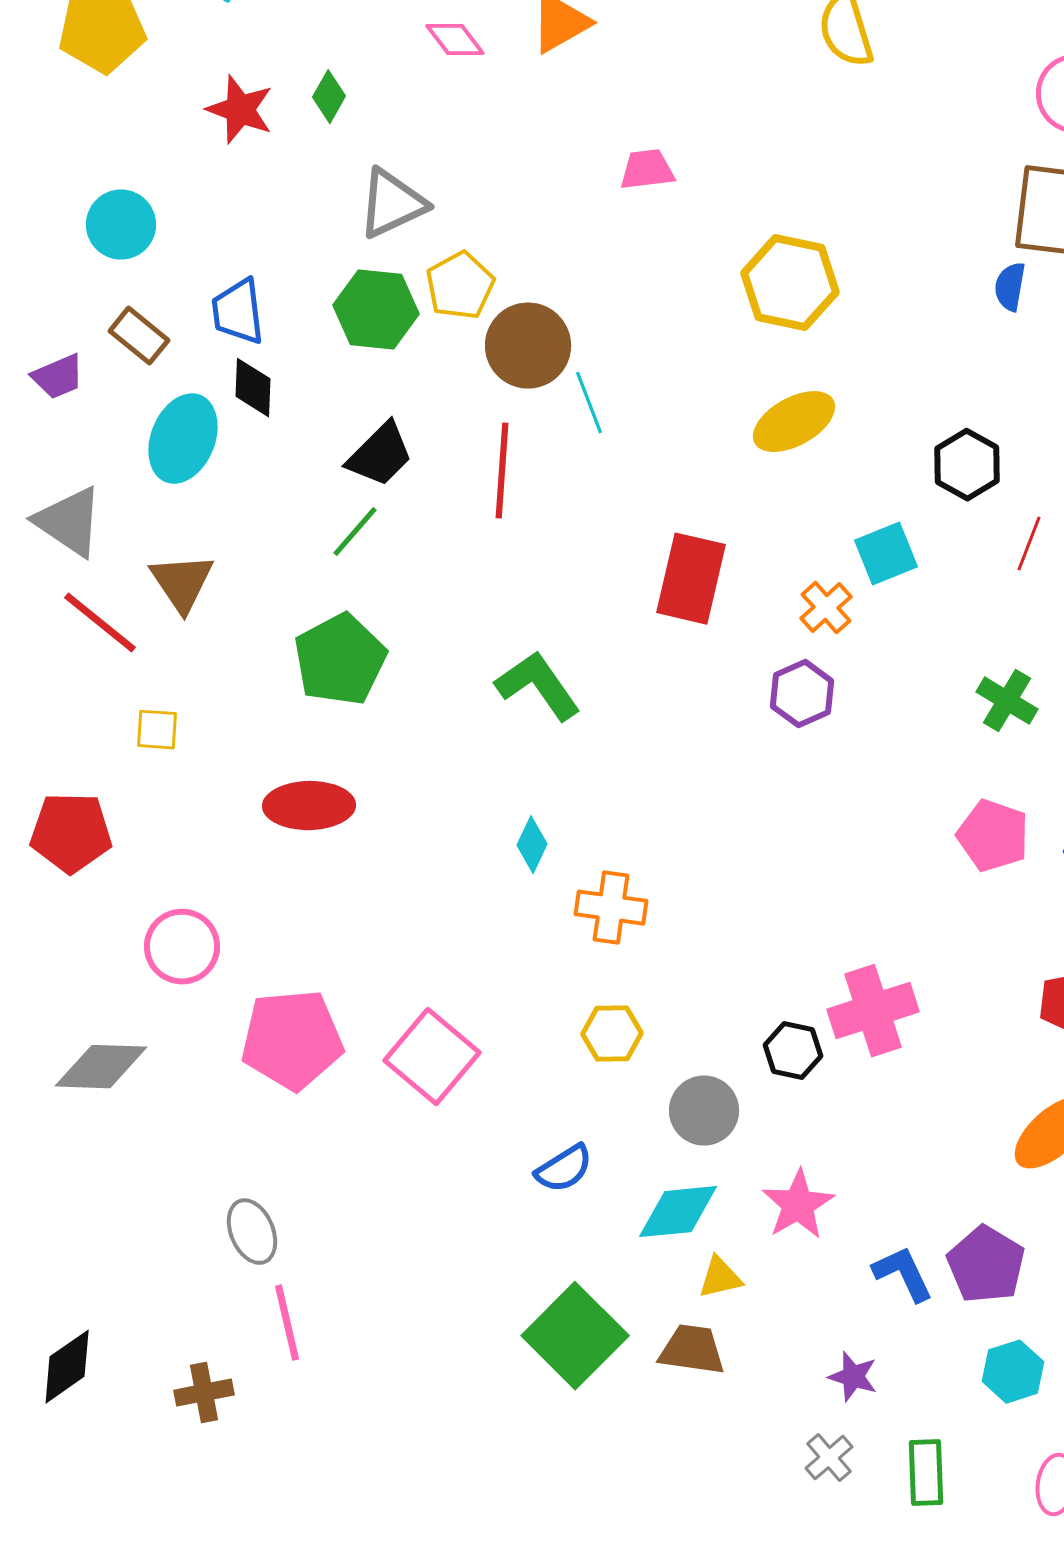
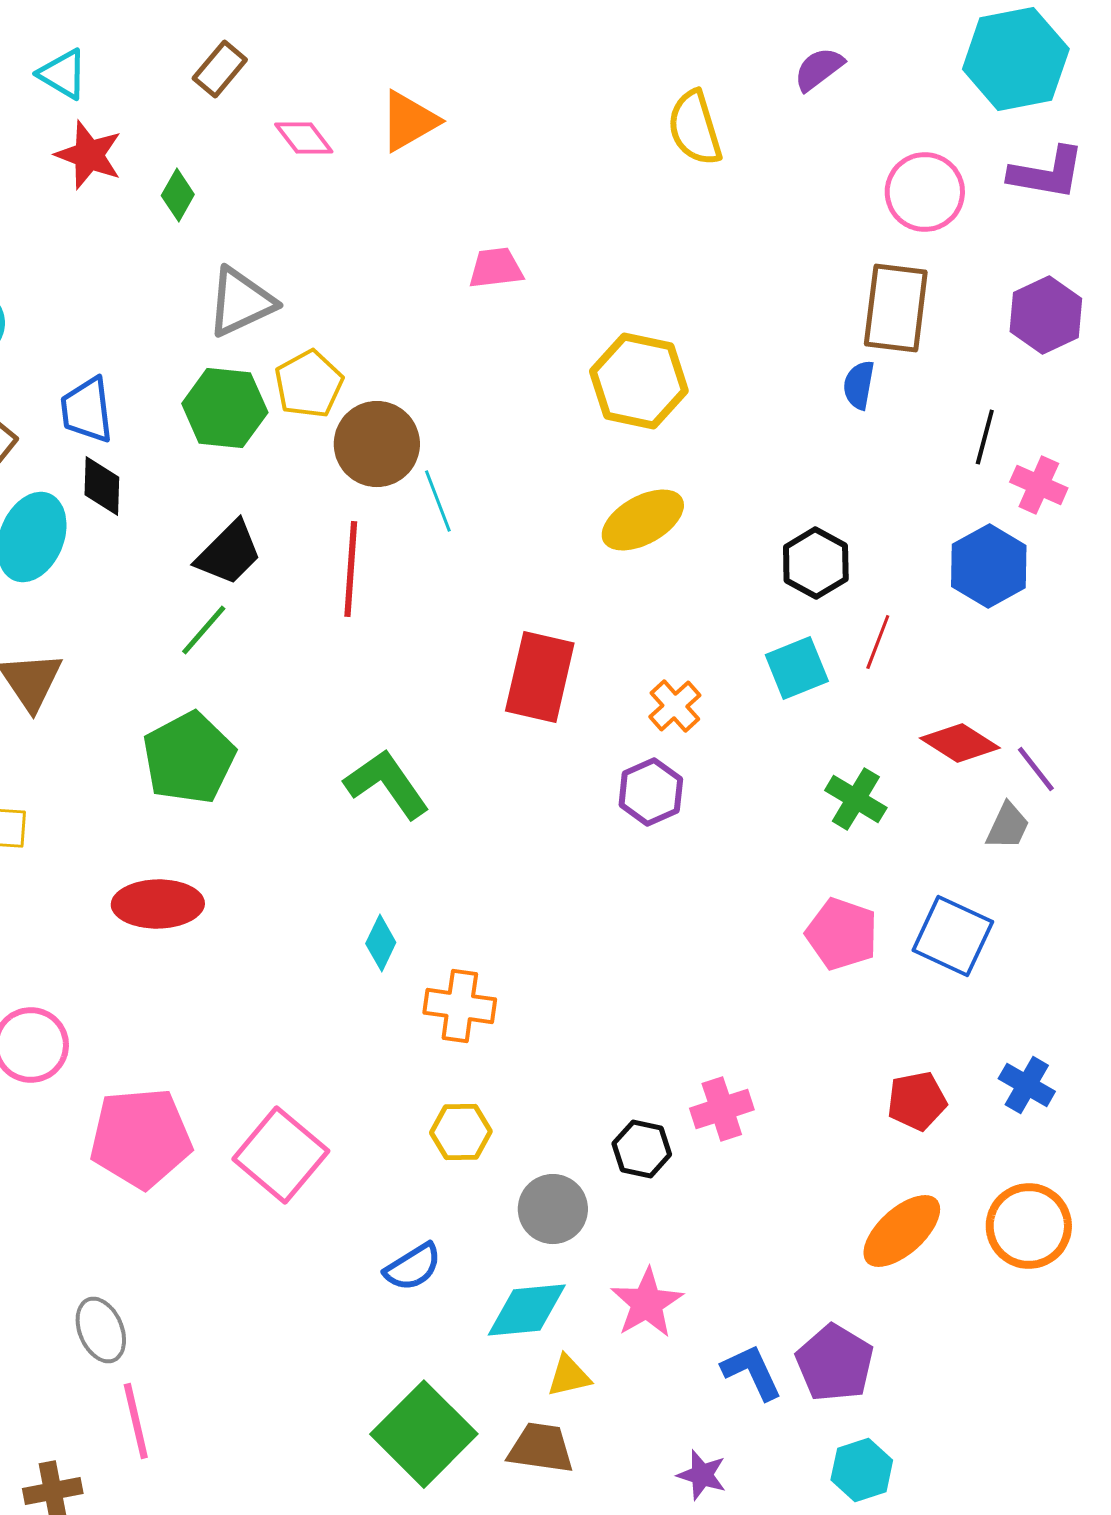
red star: (240, 110) -> (89, 155), moved
cyan square: (886, 554) -> (797, 668), moved
pink cross: (873, 1011) -> (722, 1109), size x0.7

